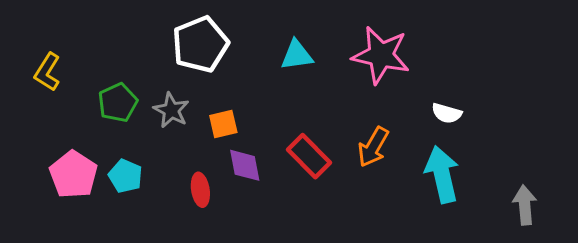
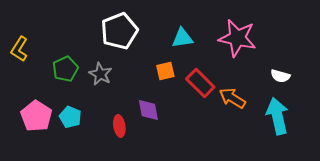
orange square: (223, 124) -> (165, 71), moved
orange arrow: (373, 147) -> (232, 98), turned 92
red rectangle: (309, 156) -> (200, 83), moved

